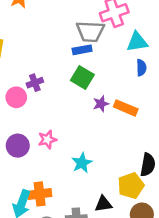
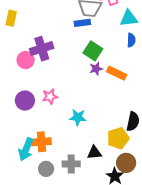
green square: (82, 78) -> (93, 51), moved
purple cross: (35, 83) -> (42, 49), size x1.6
cyan star: (82, 163) -> (78, 117), turned 30

